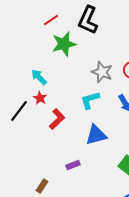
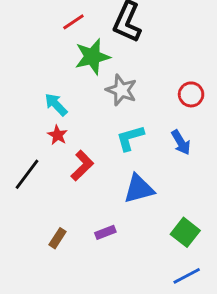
gray star: (102, 72) -> (121, 90), moved
black line: (19, 111) -> (27, 174), moved
brown rectangle: (42, 186) -> (57, 238), moved

